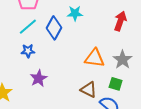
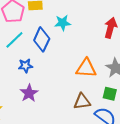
blue star: (28, 51) -> (25, 66), moved
brown triangle: (89, 90) -> (82, 102), turned -30

